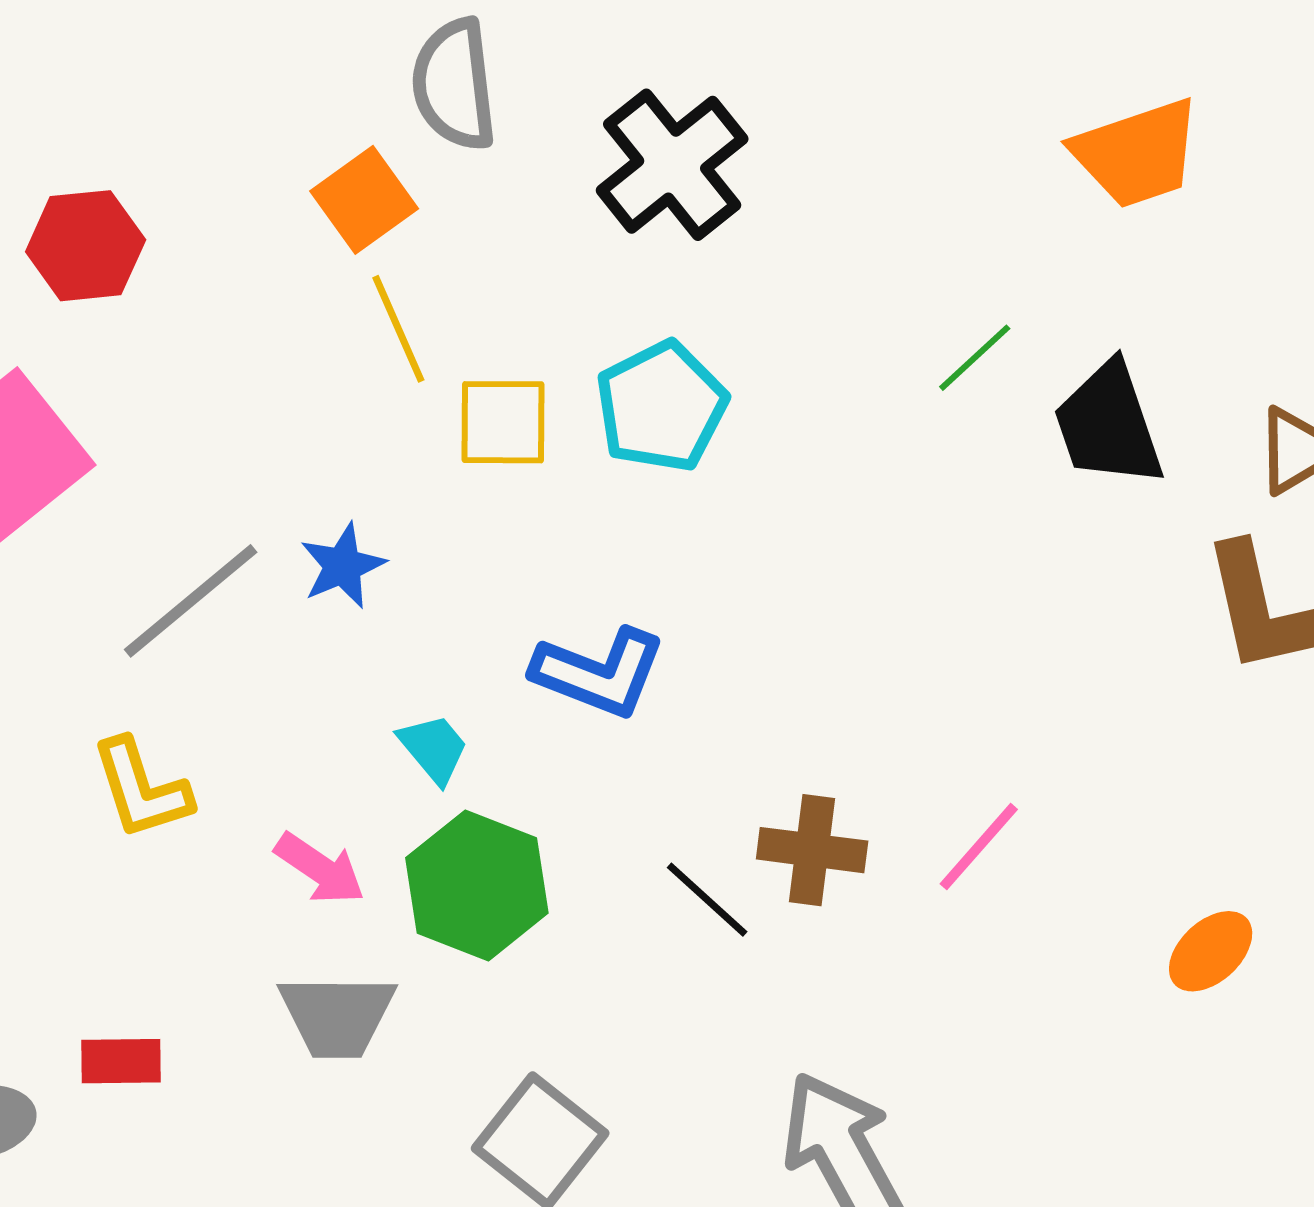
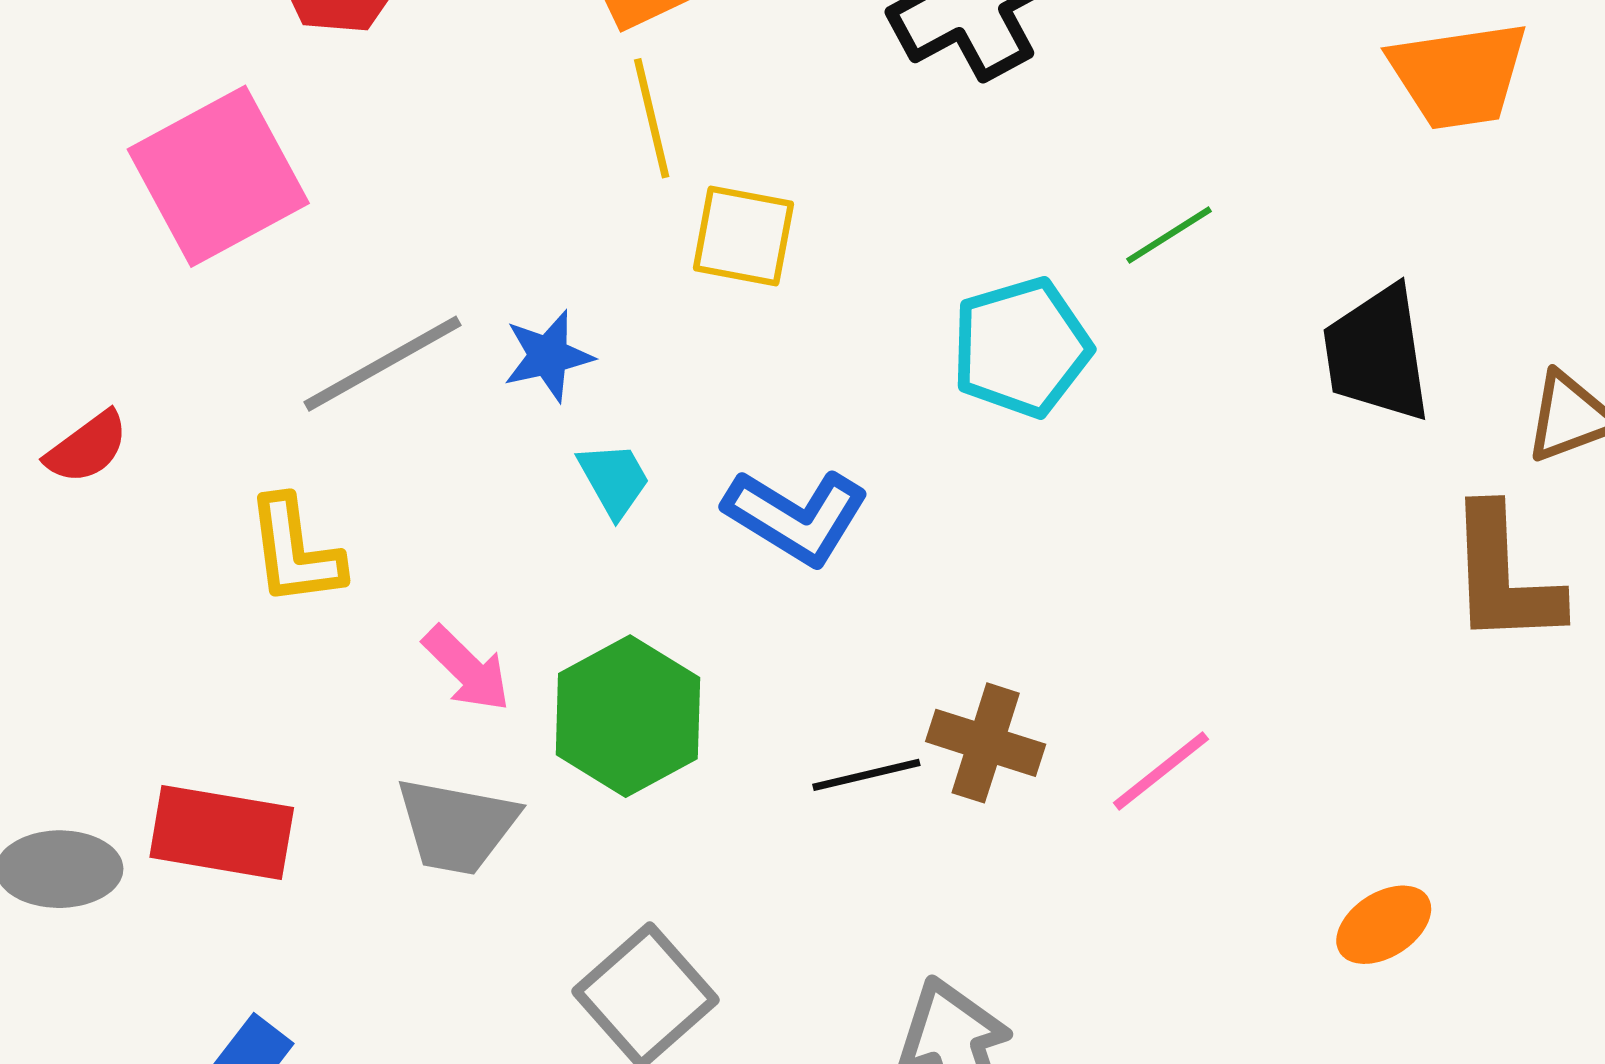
green line: (975, 358) -> (1169, 235), moved
cyan pentagon: (661, 407) -> (1021, 347), moved
cyan trapezoid: (434, 749) -> (614, 480), moved
black line: (707, 900) -> (866, 775), turned -66
red rectangle: (121, 1061) -> (222, 832), size x1.6

